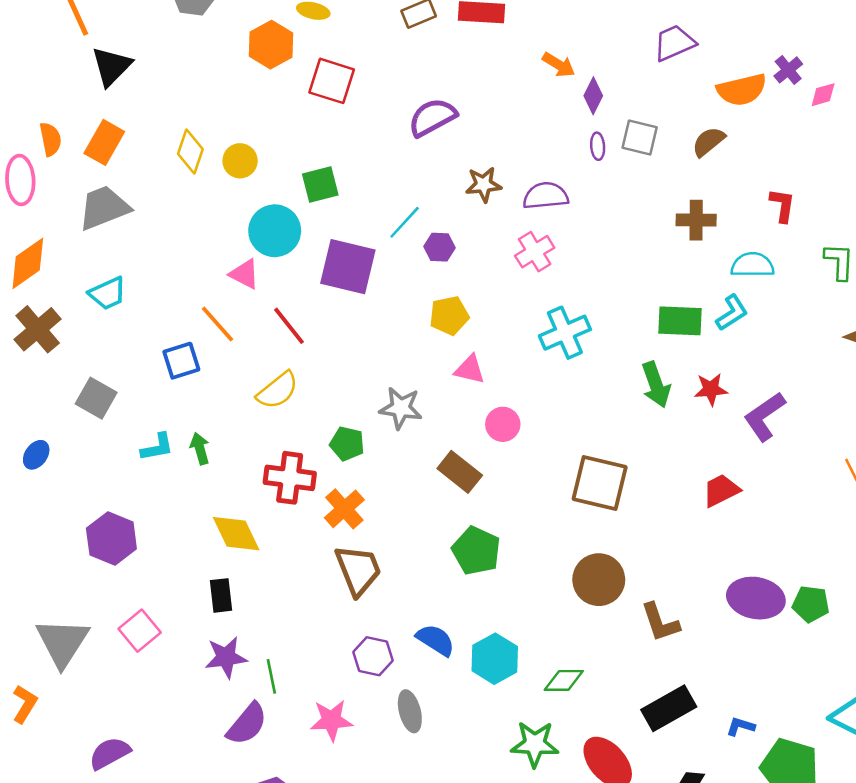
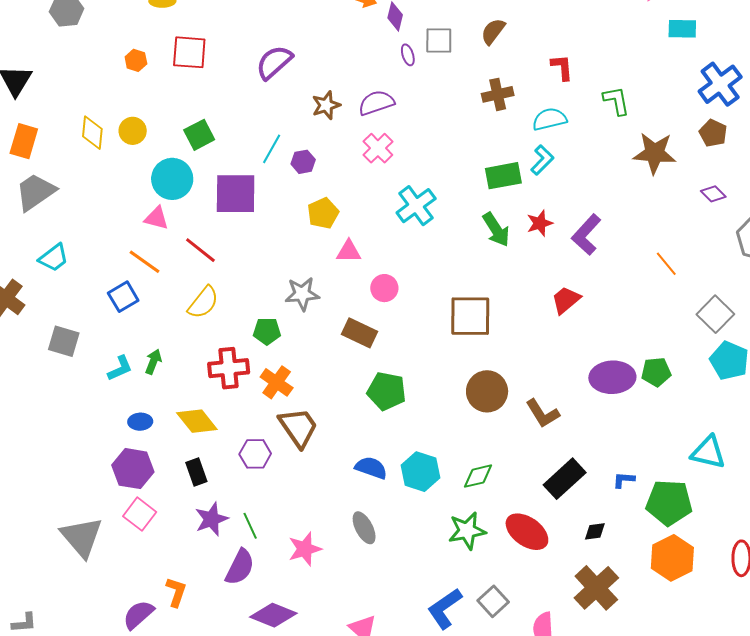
orange hexagon: (271, 45) -> (136, 60), moved, size x0.6
green arrow: (200, 448) -> (153, 362), turned 50
blue ellipse: (36, 455) -> (140, 422), moved, turned 65
purple hexagon: (111, 539) -> (133, 469), moved
purple hexagon: (373, 656) -> (255, 454), moved
orange L-shape: (25, 704) -> (176, 592), moved

